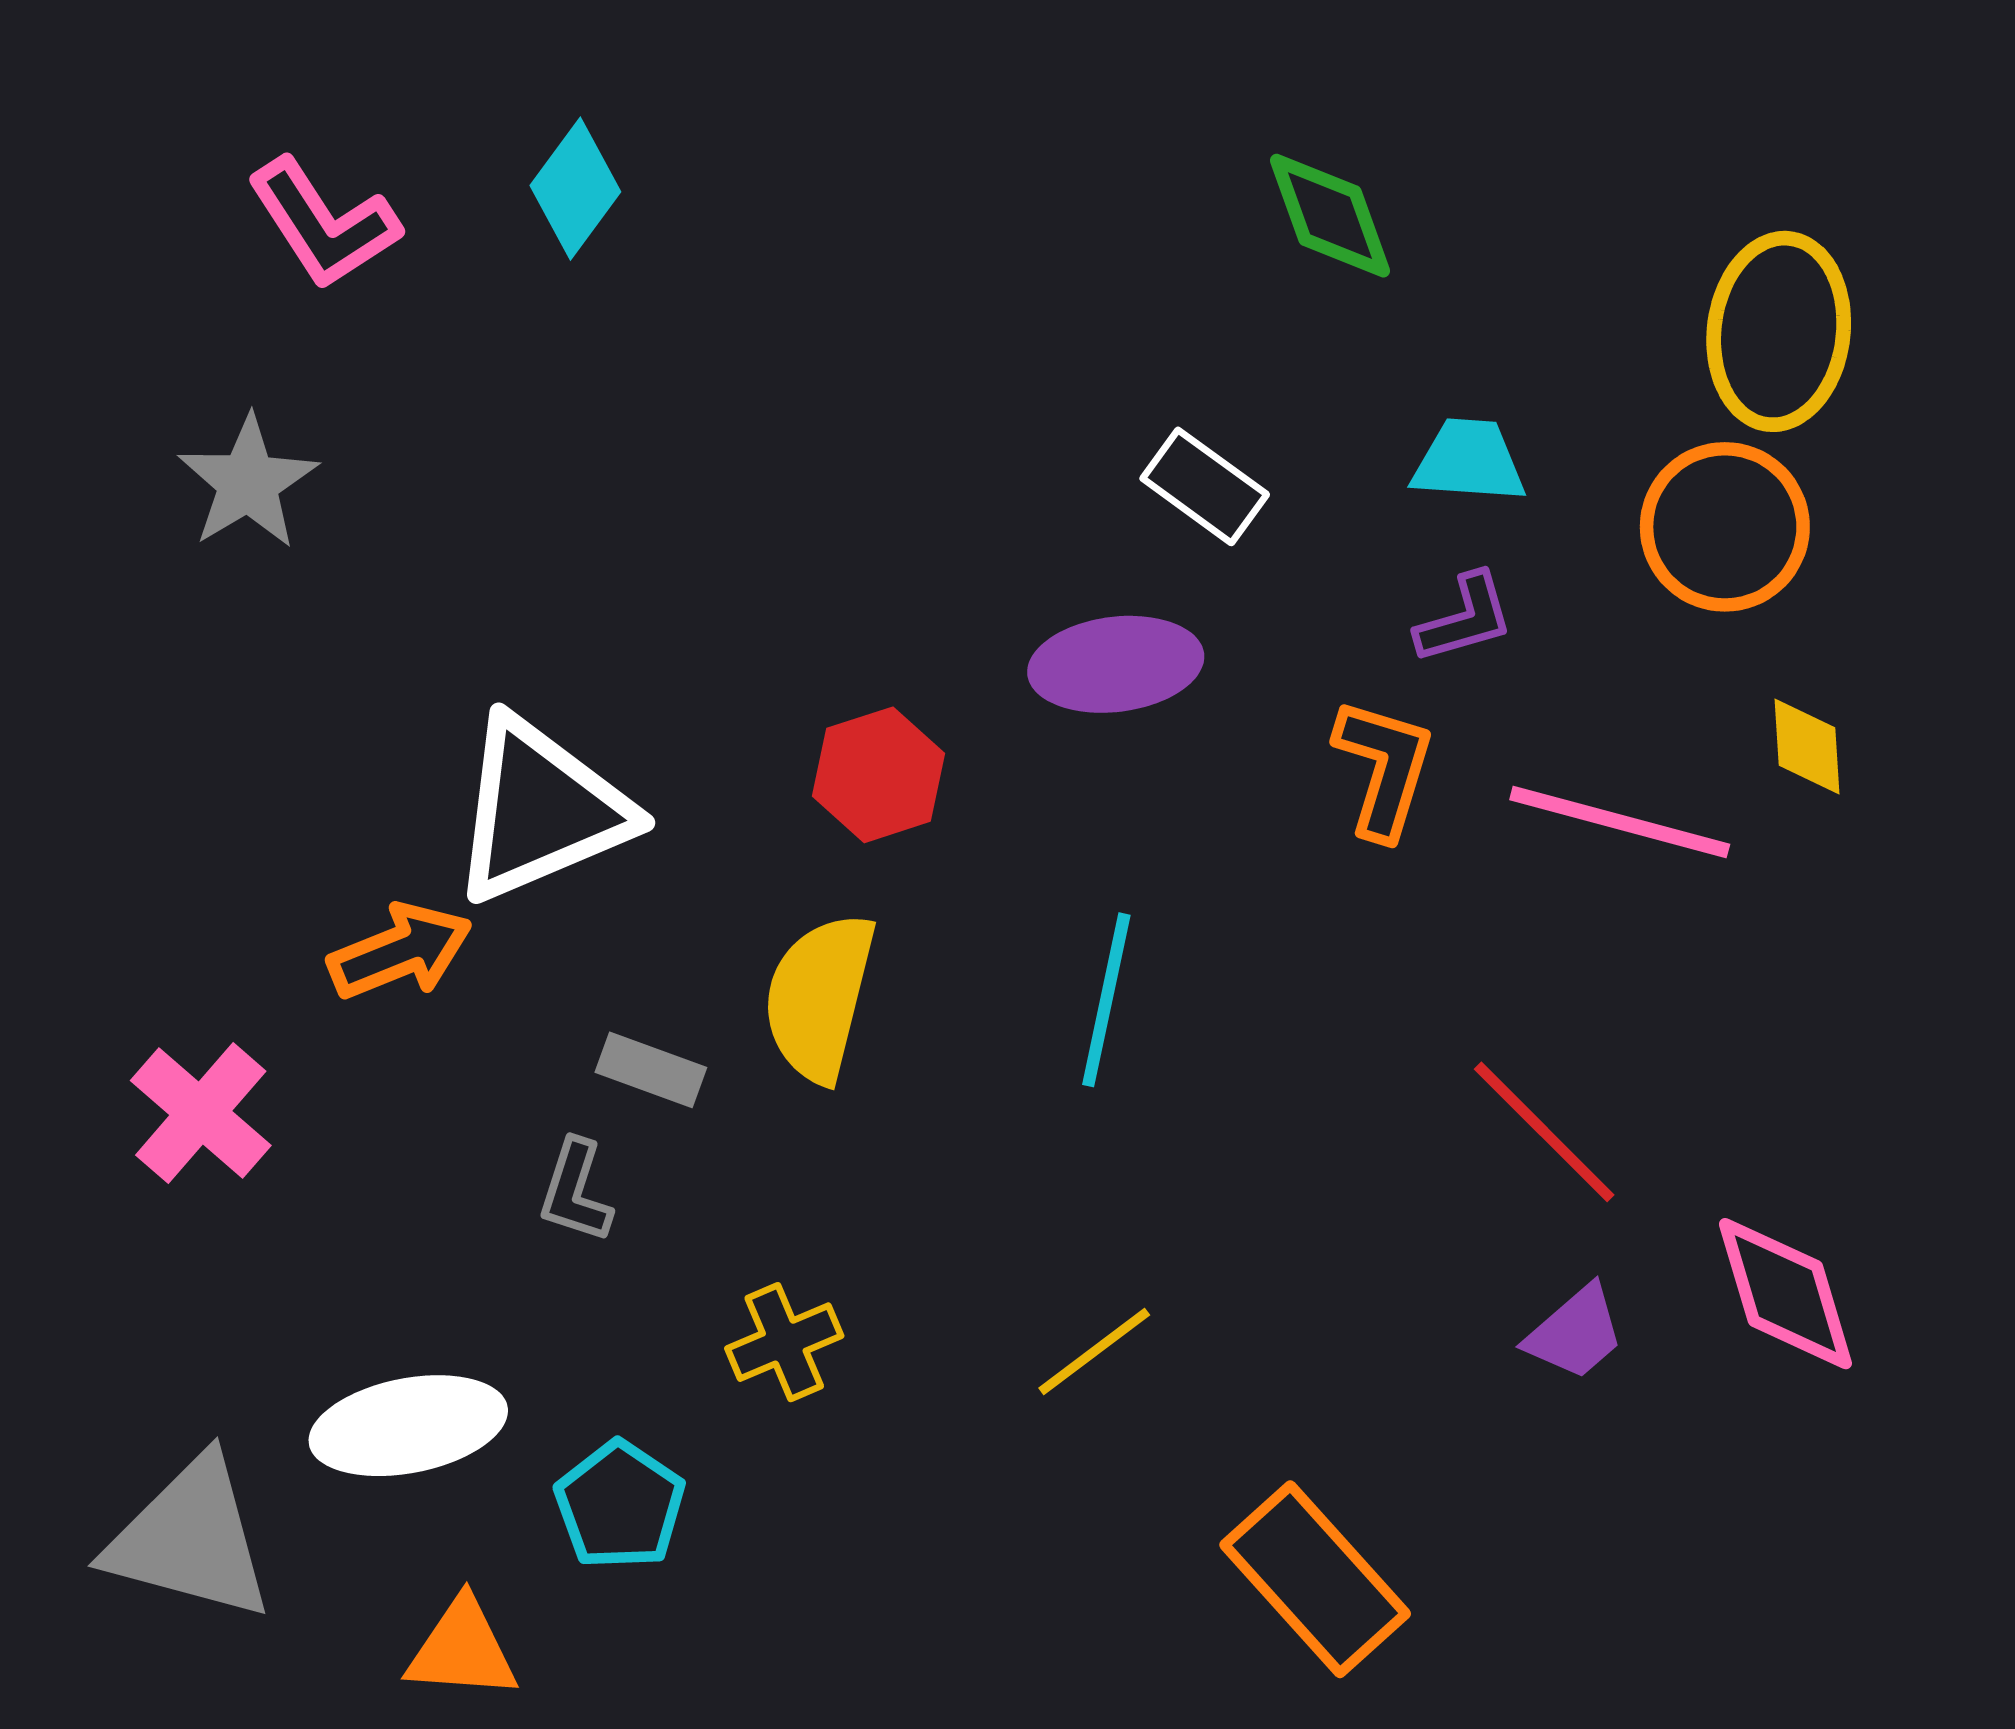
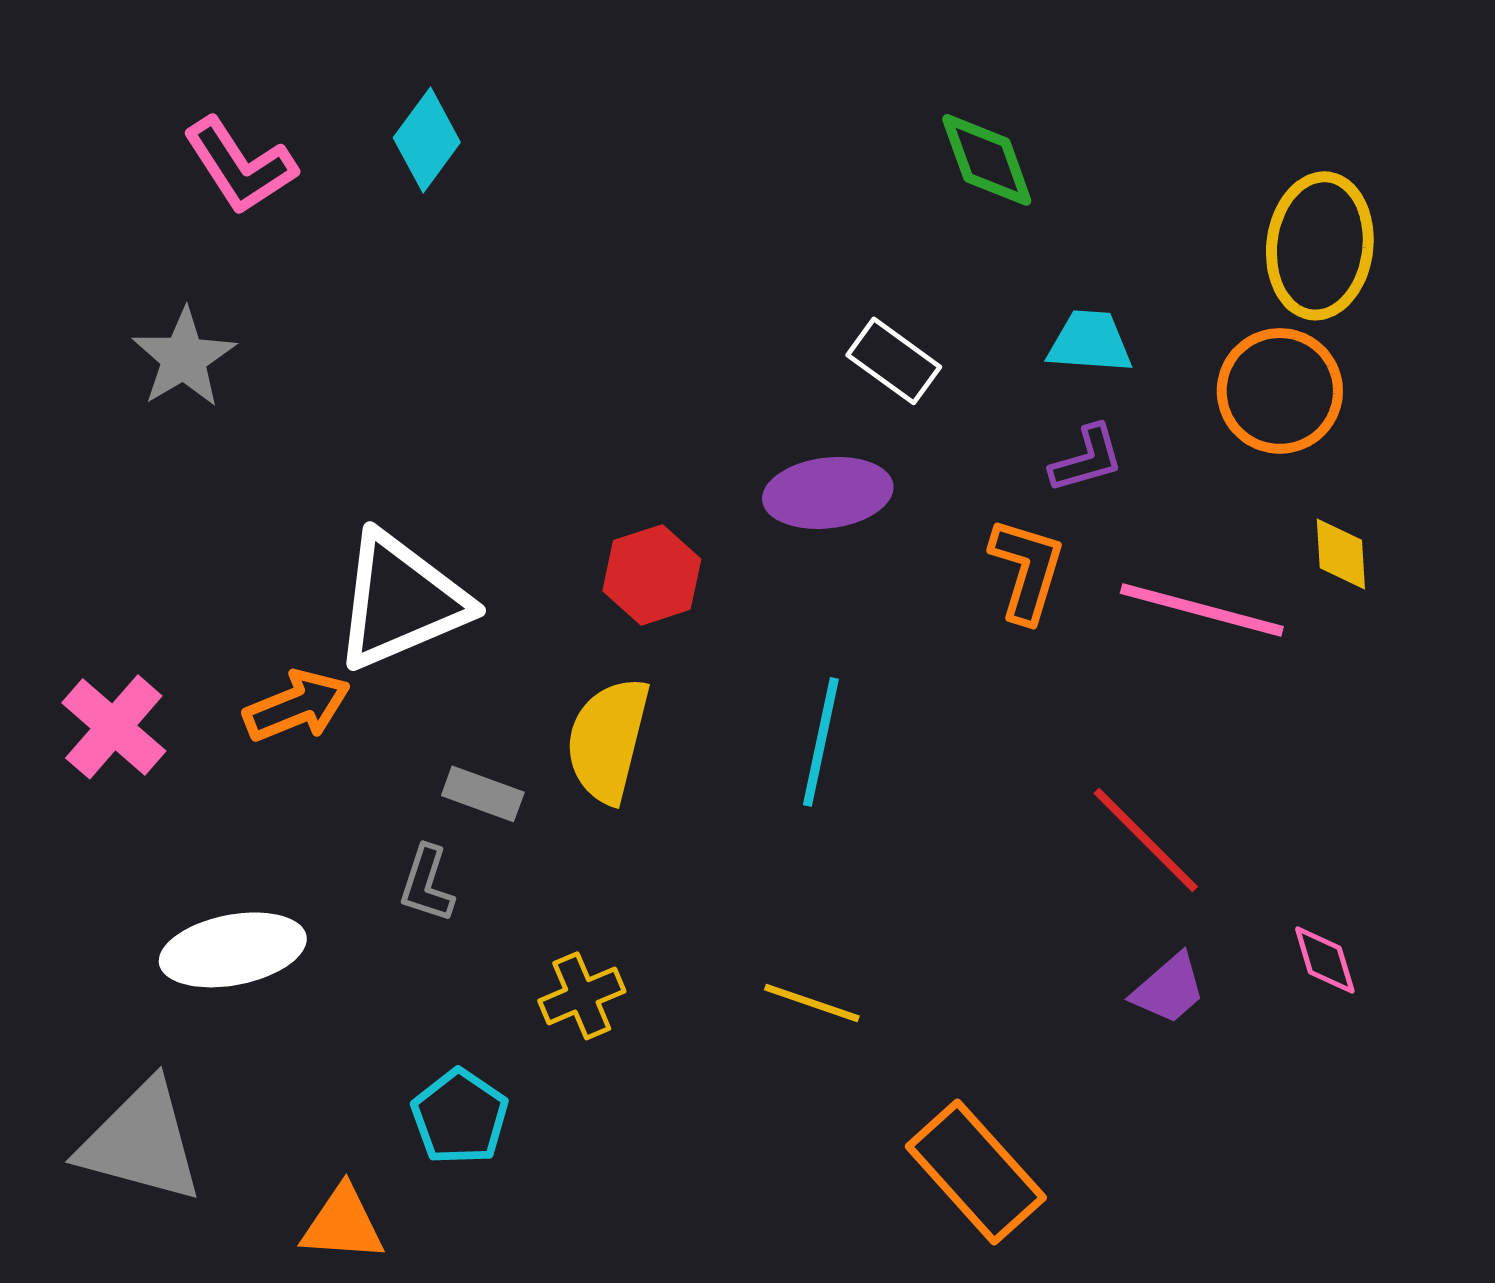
pink cross: (201, 1113) -> (114, 727), moved
pink diamond: (1785, 1294) -> (1325, 960), size x0.6
yellow line: (1094, 1352) -> (812, 1003), turned 56
white ellipse: (408, 1426) -> (233, 950), moved

